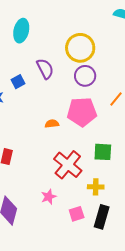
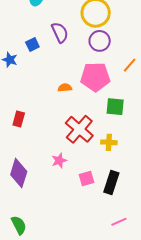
green square: (103, 152) -> (115, 107), moved
yellow cross: (96, 187) -> (109, 142), moved

